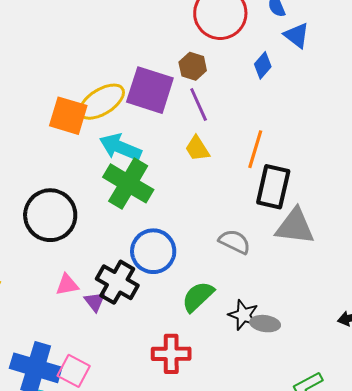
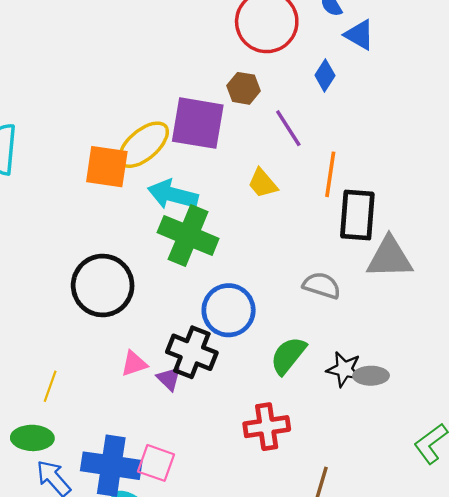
purple line: (199, 105) -> (288, 128), moved

